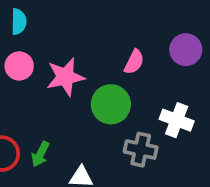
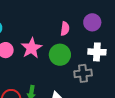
purple circle: (186, 50) -> (92, 22), moved

